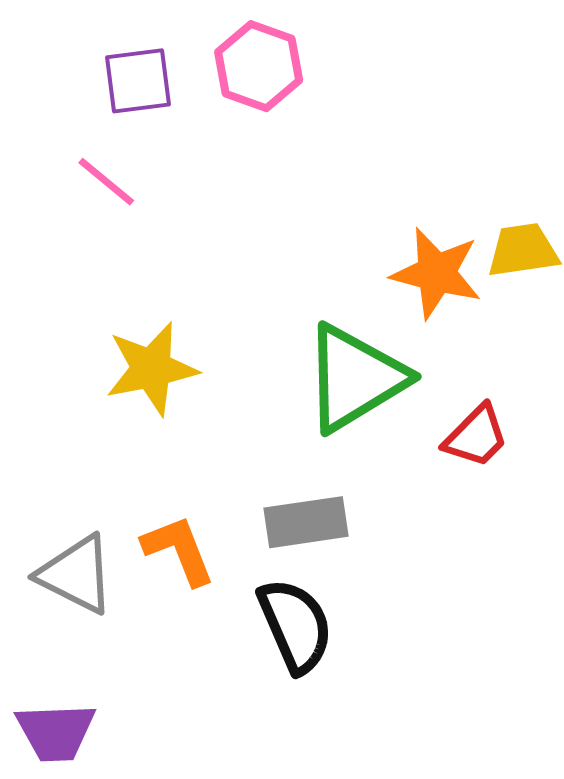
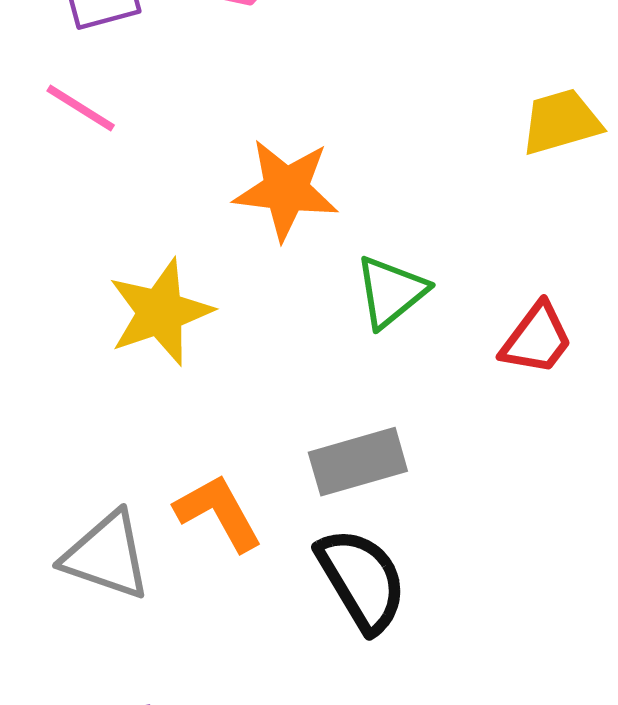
orange star: (436, 273) -> (286, 190), moved
green triangle: (355, 378) -> (391, 292), size x0.6

